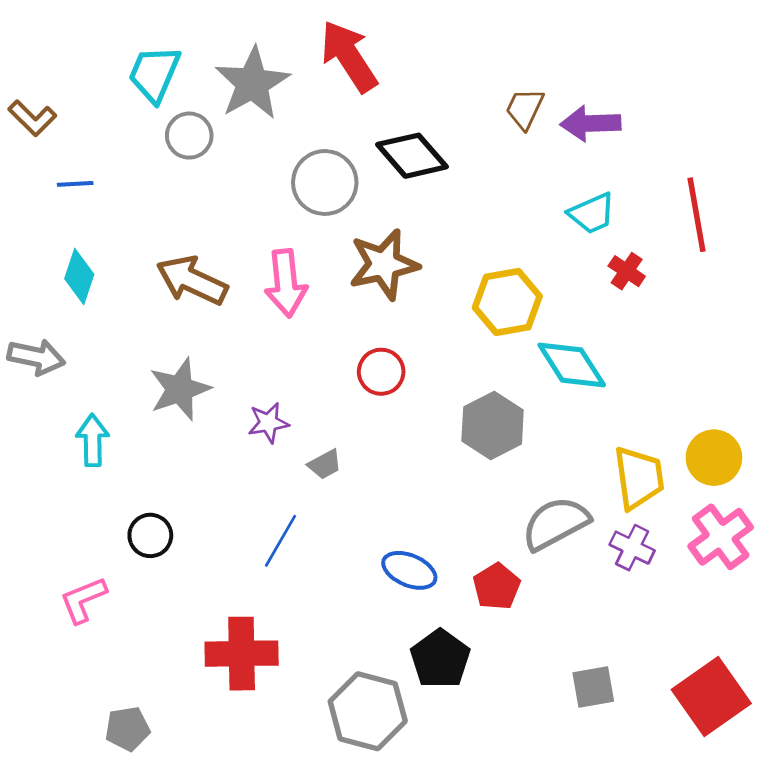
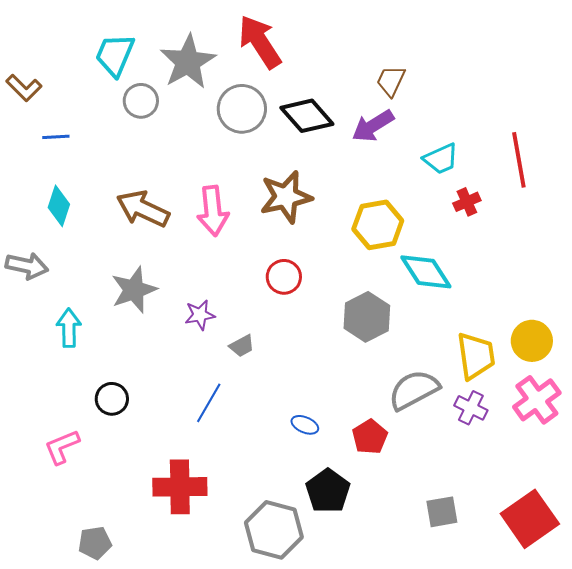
purple arrow: (590, 123) -> (373, 126), moved, turned -30
gray circle: (325, 183) -> (242, 109), moved
red cross: (627, 271) -> (467, 202), turned 32
blue ellipse: (409, 570) -> (305, 425), size x0.7

